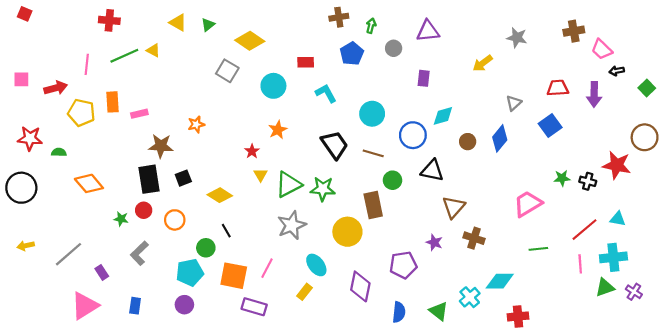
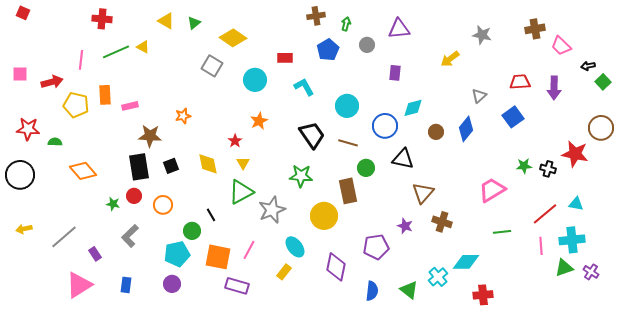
black arrow: (617, 71) -> (588, 66), moved
green triangle: (288, 185) -> (241, 192), moved
yellow diamond: (220, 195) -> (208, 164), moved, turned 45

